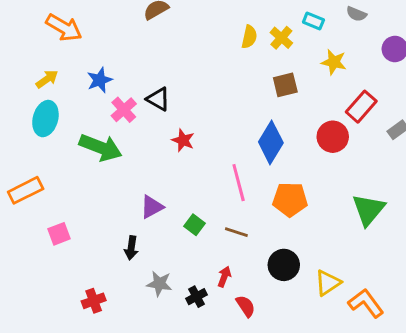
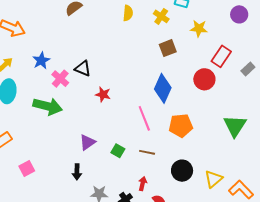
yellow semicircle: (249, 37) -> (128, 13), moved

